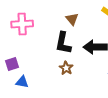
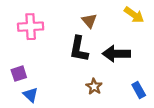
brown star: (66, 68) -> (94, 87), moved
blue triangle: (22, 82) -> (31, 95), turned 32

